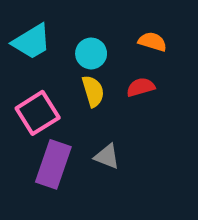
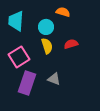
cyan trapezoid: (32, 42) -> (16, 21), turned 125
orange semicircle: (152, 42) -> (63, 12), moved

